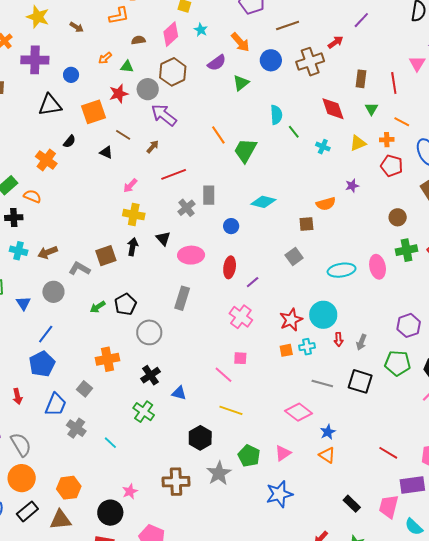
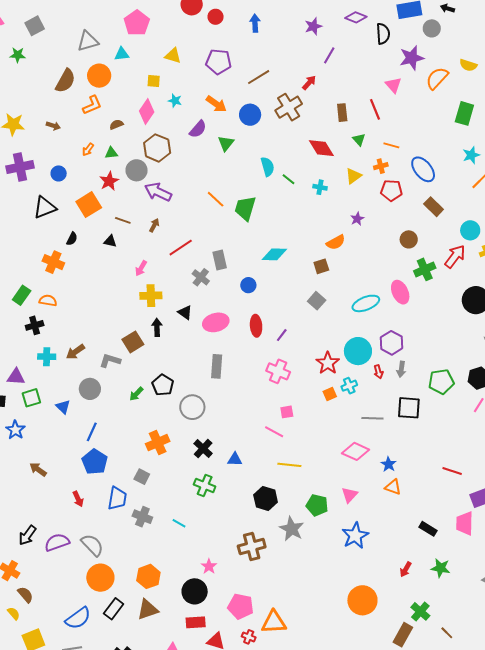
purple hexagon: (409, 325) -> (391, 343), moved

